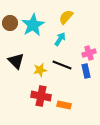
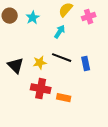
cyan star: (33, 25) -> (33, 18), size x0.6
pink cross: (89, 53) -> (89, 17), moved
black triangle: (16, 61) -> (16, 66), moved

